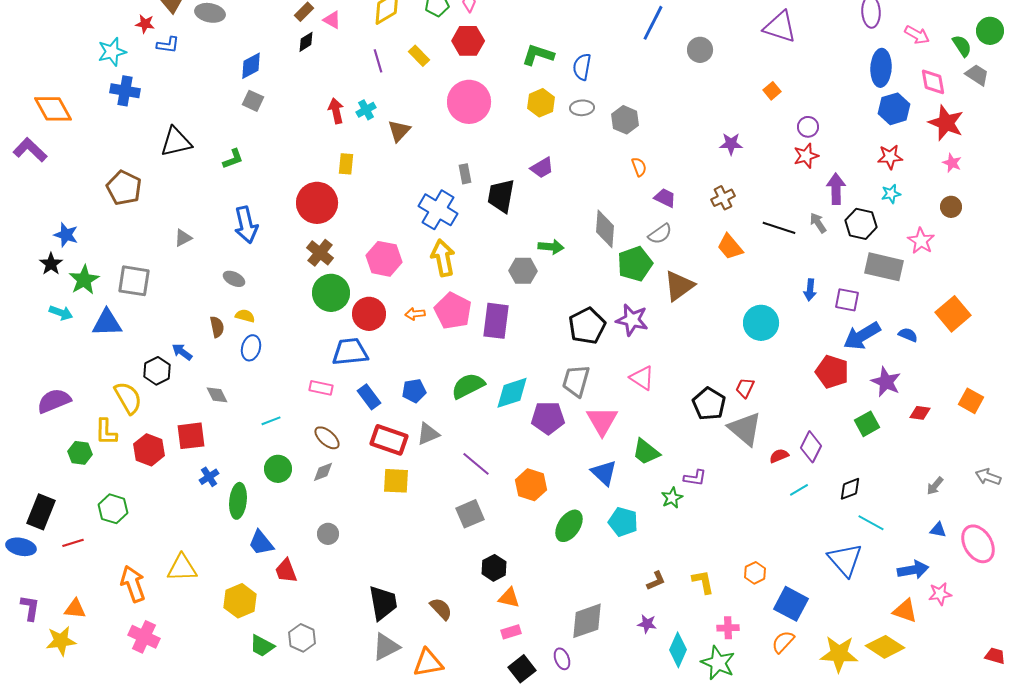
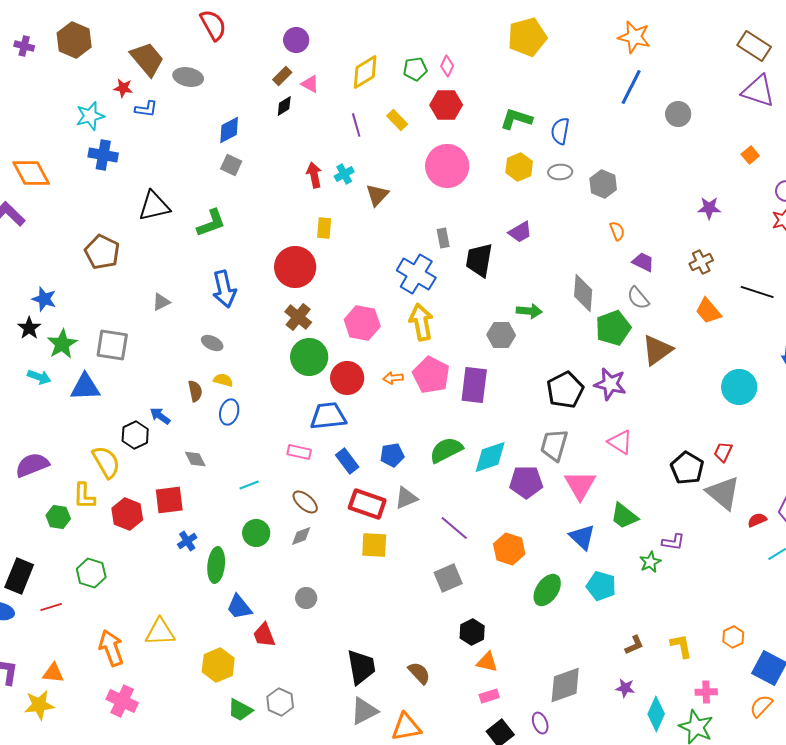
green L-shape: (233, 159) -> (211, 223), size x1.4
gray semicircle: (660, 234) -> (638, 298), turned 85

